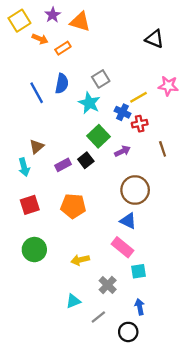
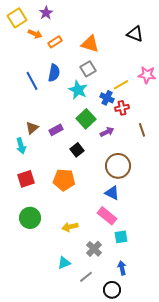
orange triangle: (80, 22) -> (90, 44), moved
black square: (86, 160) -> (77, 150), moved
purple rectangle: (63, 165) -> (56, 130), moved

